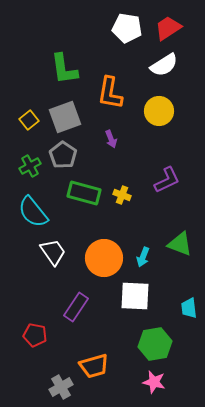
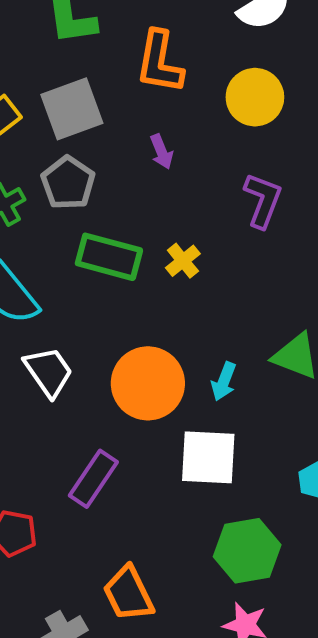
purple L-shape: (167, 180) -> (263, 200), moved, turned -44
yellow cross: (122, 195) -> (183, 261), turned 30
orange trapezoid: (94, 366) -> (128, 594), turned 80

